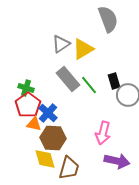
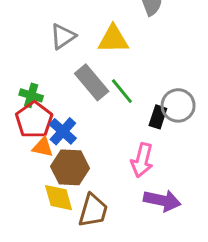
gray triangle: (61, 44) -> (63, 36), moved
yellow triangle: (83, 49) -> (113, 39), turned 30
black rectangle: (114, 81) -> (158, 117), moved, turned 35

